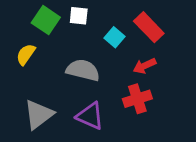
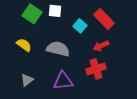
yellow semicircle: (26, 54) -> (24, 45), moved, turned 91
gray triangle: (39, 114) -> (27, 80), size x0.6
purple triangle: (90, 116) -> (63, 81), turned -30

